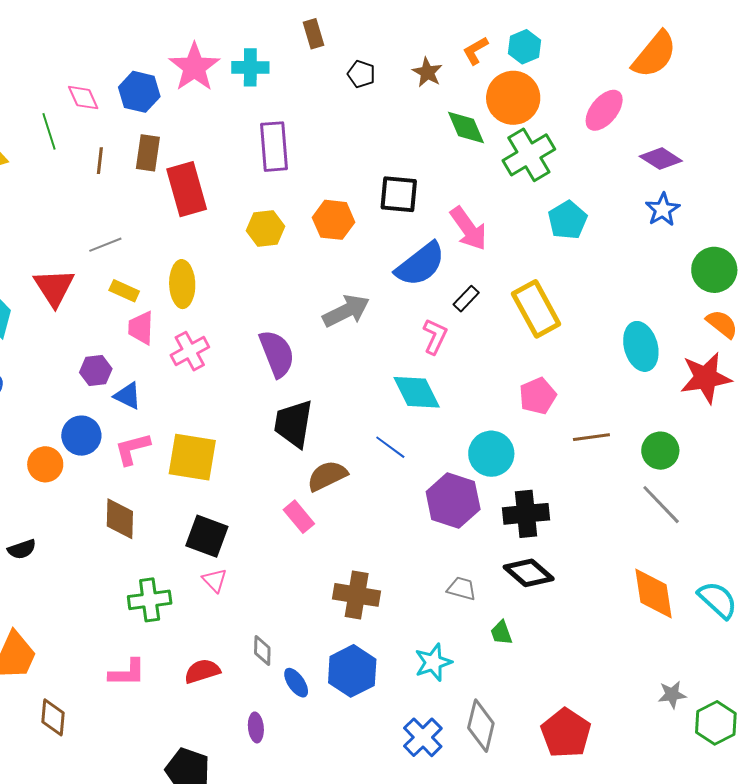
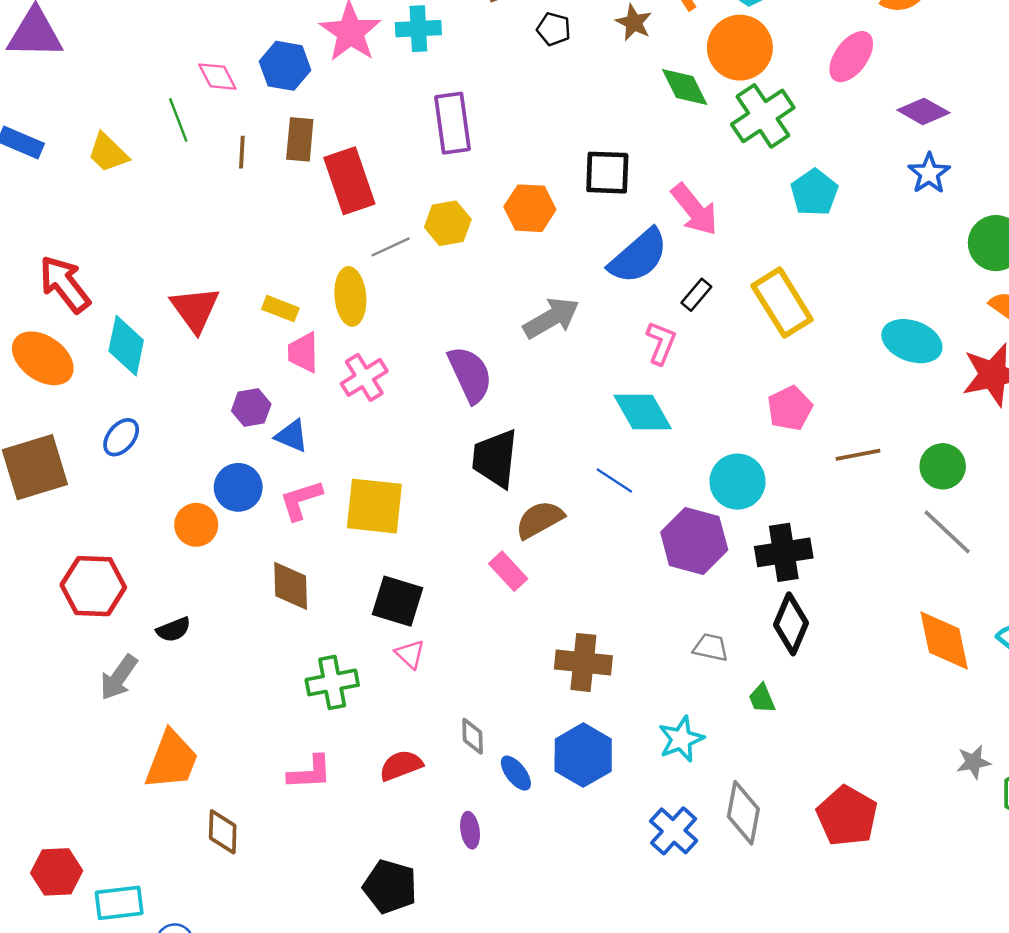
gray line: (105, 245) -> (391, 247), moved
cyan ellipse: (641, 346) -> (912, 341), turned -51
black diamond: (529, 573) -> (791, 624), turned 75

